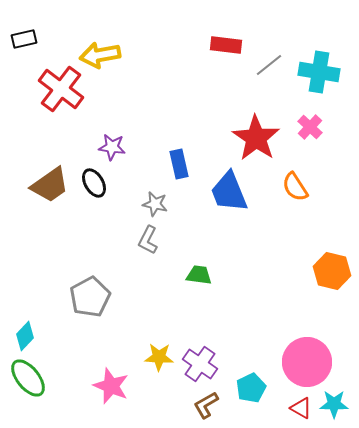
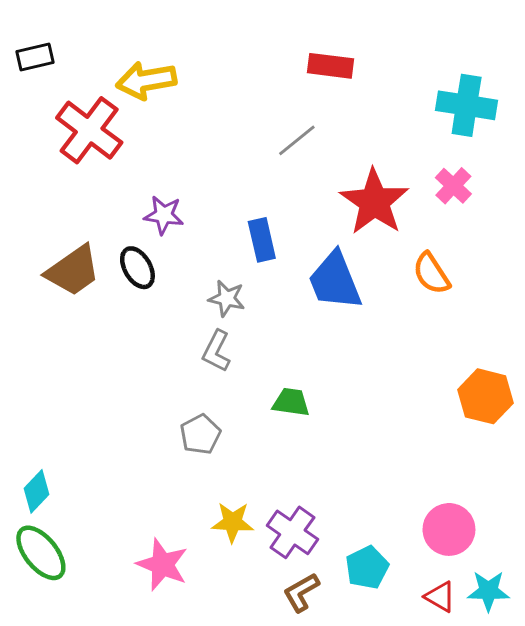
gray line: (269, 65) -> (297, 140), moved
gray pentagon: (90, 297) -> (200, 434), moved, size x0.7
pink circle: (307, 362) -> (449, 529), size x0.7

